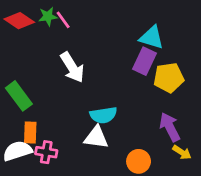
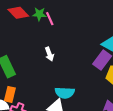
white arrow: (72, 67) -> (49, 54), size x0.6

